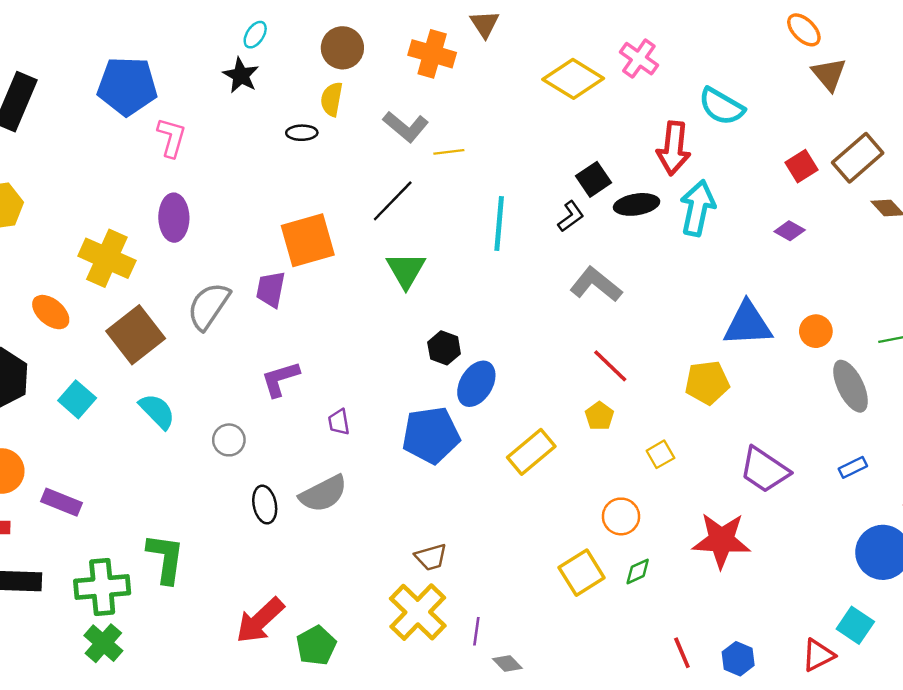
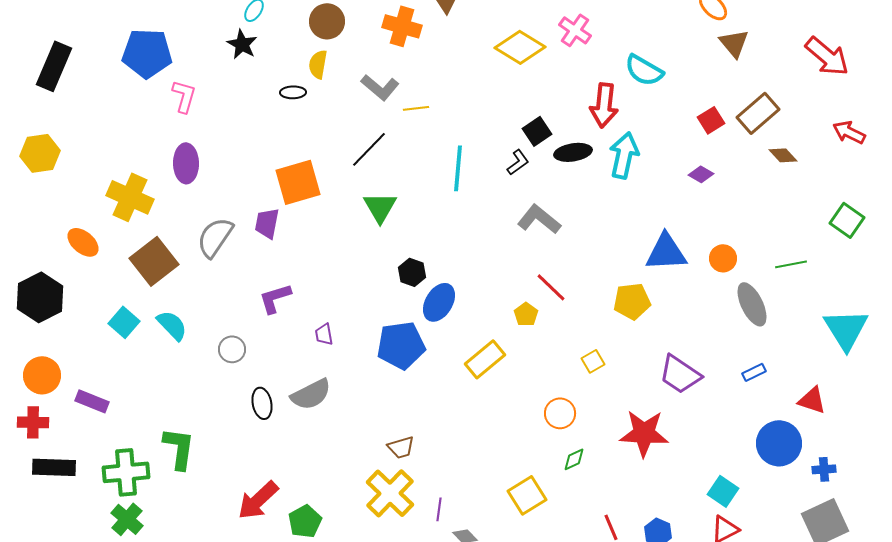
cyan square: (77, 399) -> (124, 322), moved
yellow pentagon: (599, 416) -> (526, 314), moved
yellow square: (582, 573) -> (527, 495), moved
cyan square: (855, 625) -> (723, 491), moved

